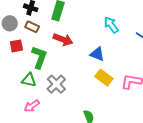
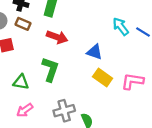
cyan arrow: (111, 25) -> (121, 27), moved
green L-shape: (39, 57) -> (50, 69), moved
gray cross: (56, 84) -> (64, 111), moved, turned 30

